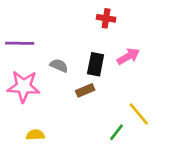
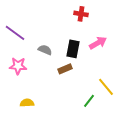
purple line: (20, 43) -> (15, 33), turned 35
pink star: (24, 86) -> (18, 66), size x0.7

